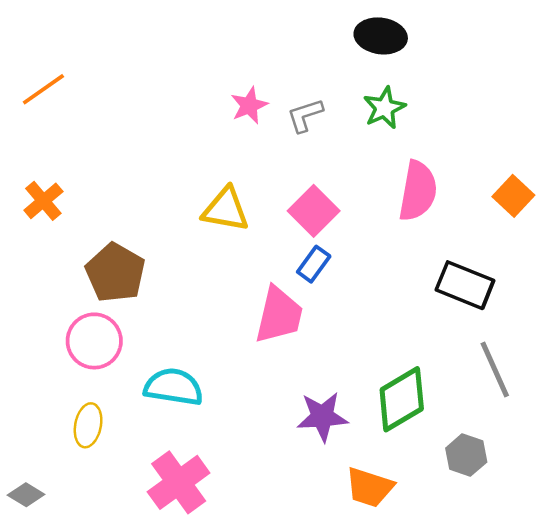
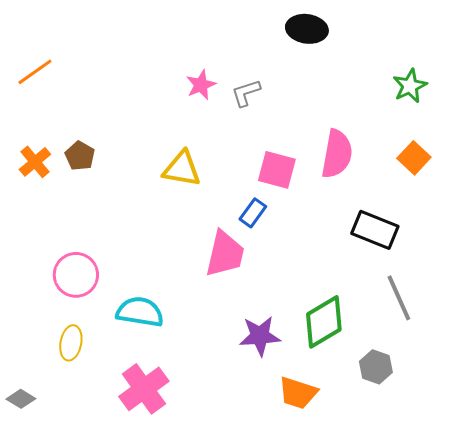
green star: (384, 108) -> (410, 86), moved
pink square: (314, 211) -> (277, 170), moved, turned -30
brown pentagon: (115, 273) -> (80, 156), moved, size x0.6

